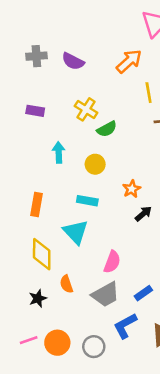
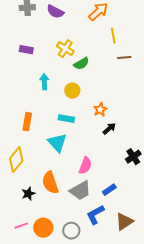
yellow diamond: (42, 254) -> (16, 160), moved, turned 40
orange semicircle: (66, 284) -> (50, 183), size x1.6

